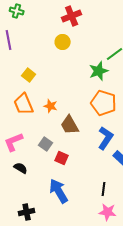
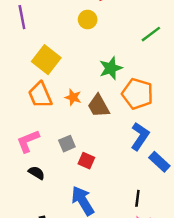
green star: (99, 71) -> (111, 68), moved
yellow square: (29, 75) -> (46, 60), size x1.6
brown trapezoid: (70, 125) -> (99, 106), moved
gray square: (46, 144) -> (67, 144), turned 32

